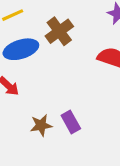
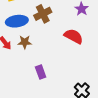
brown star: (41, 125) -> (25, 42), moved

